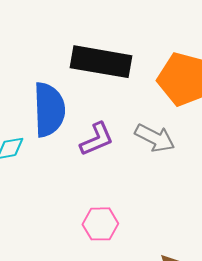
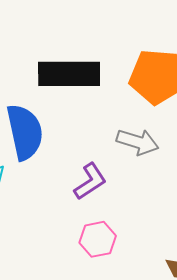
purple L-shape: (97, 139) -> (90, 181), moved

